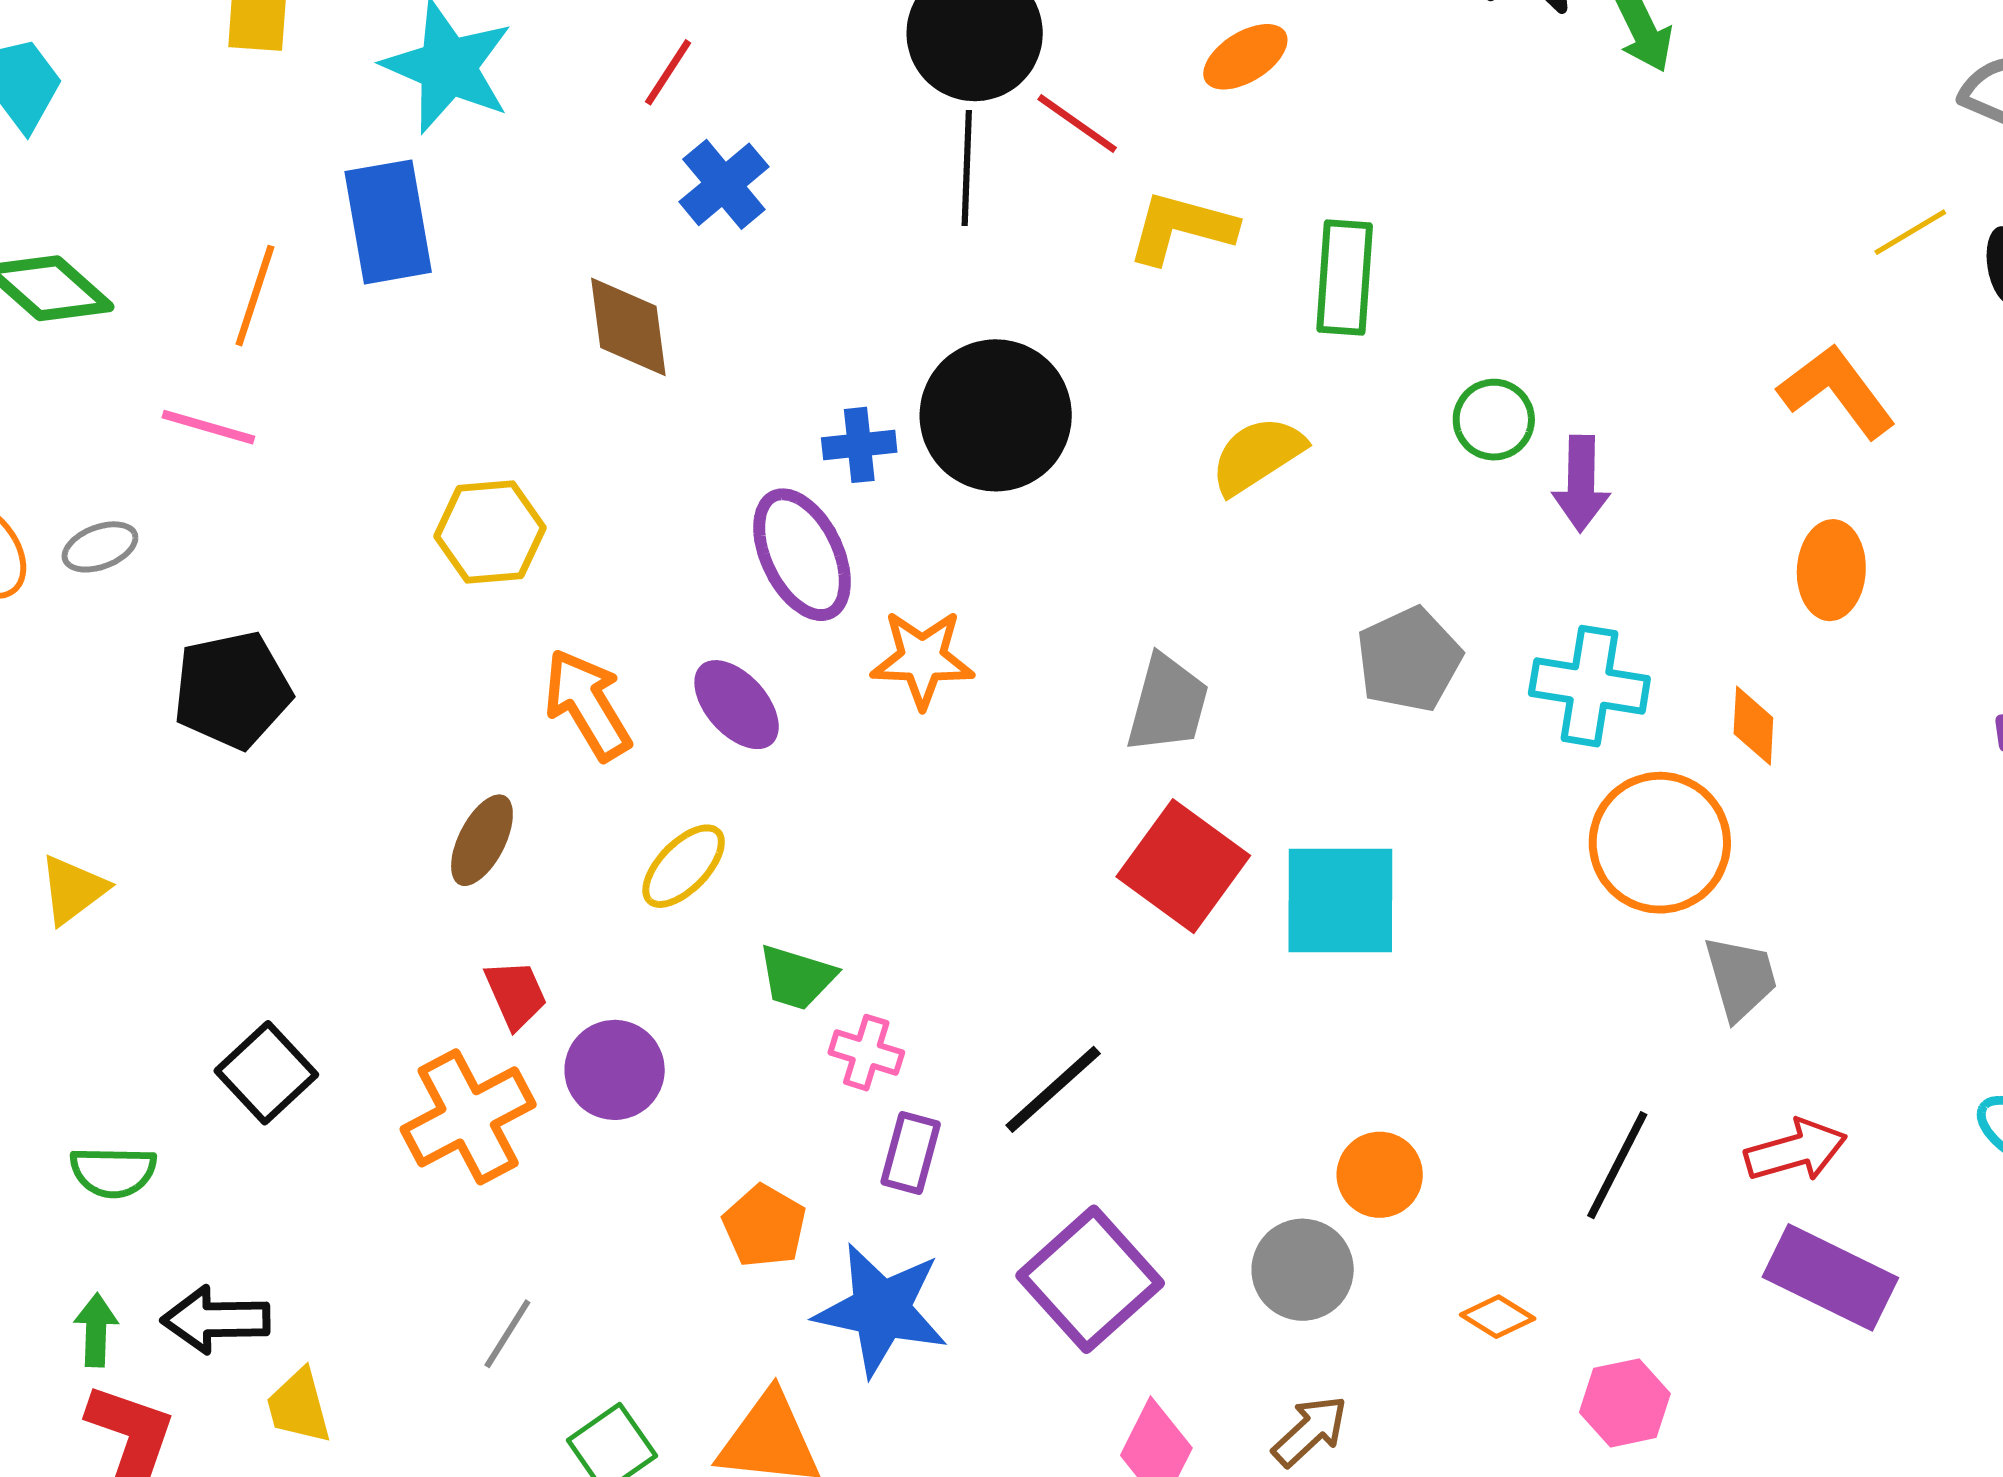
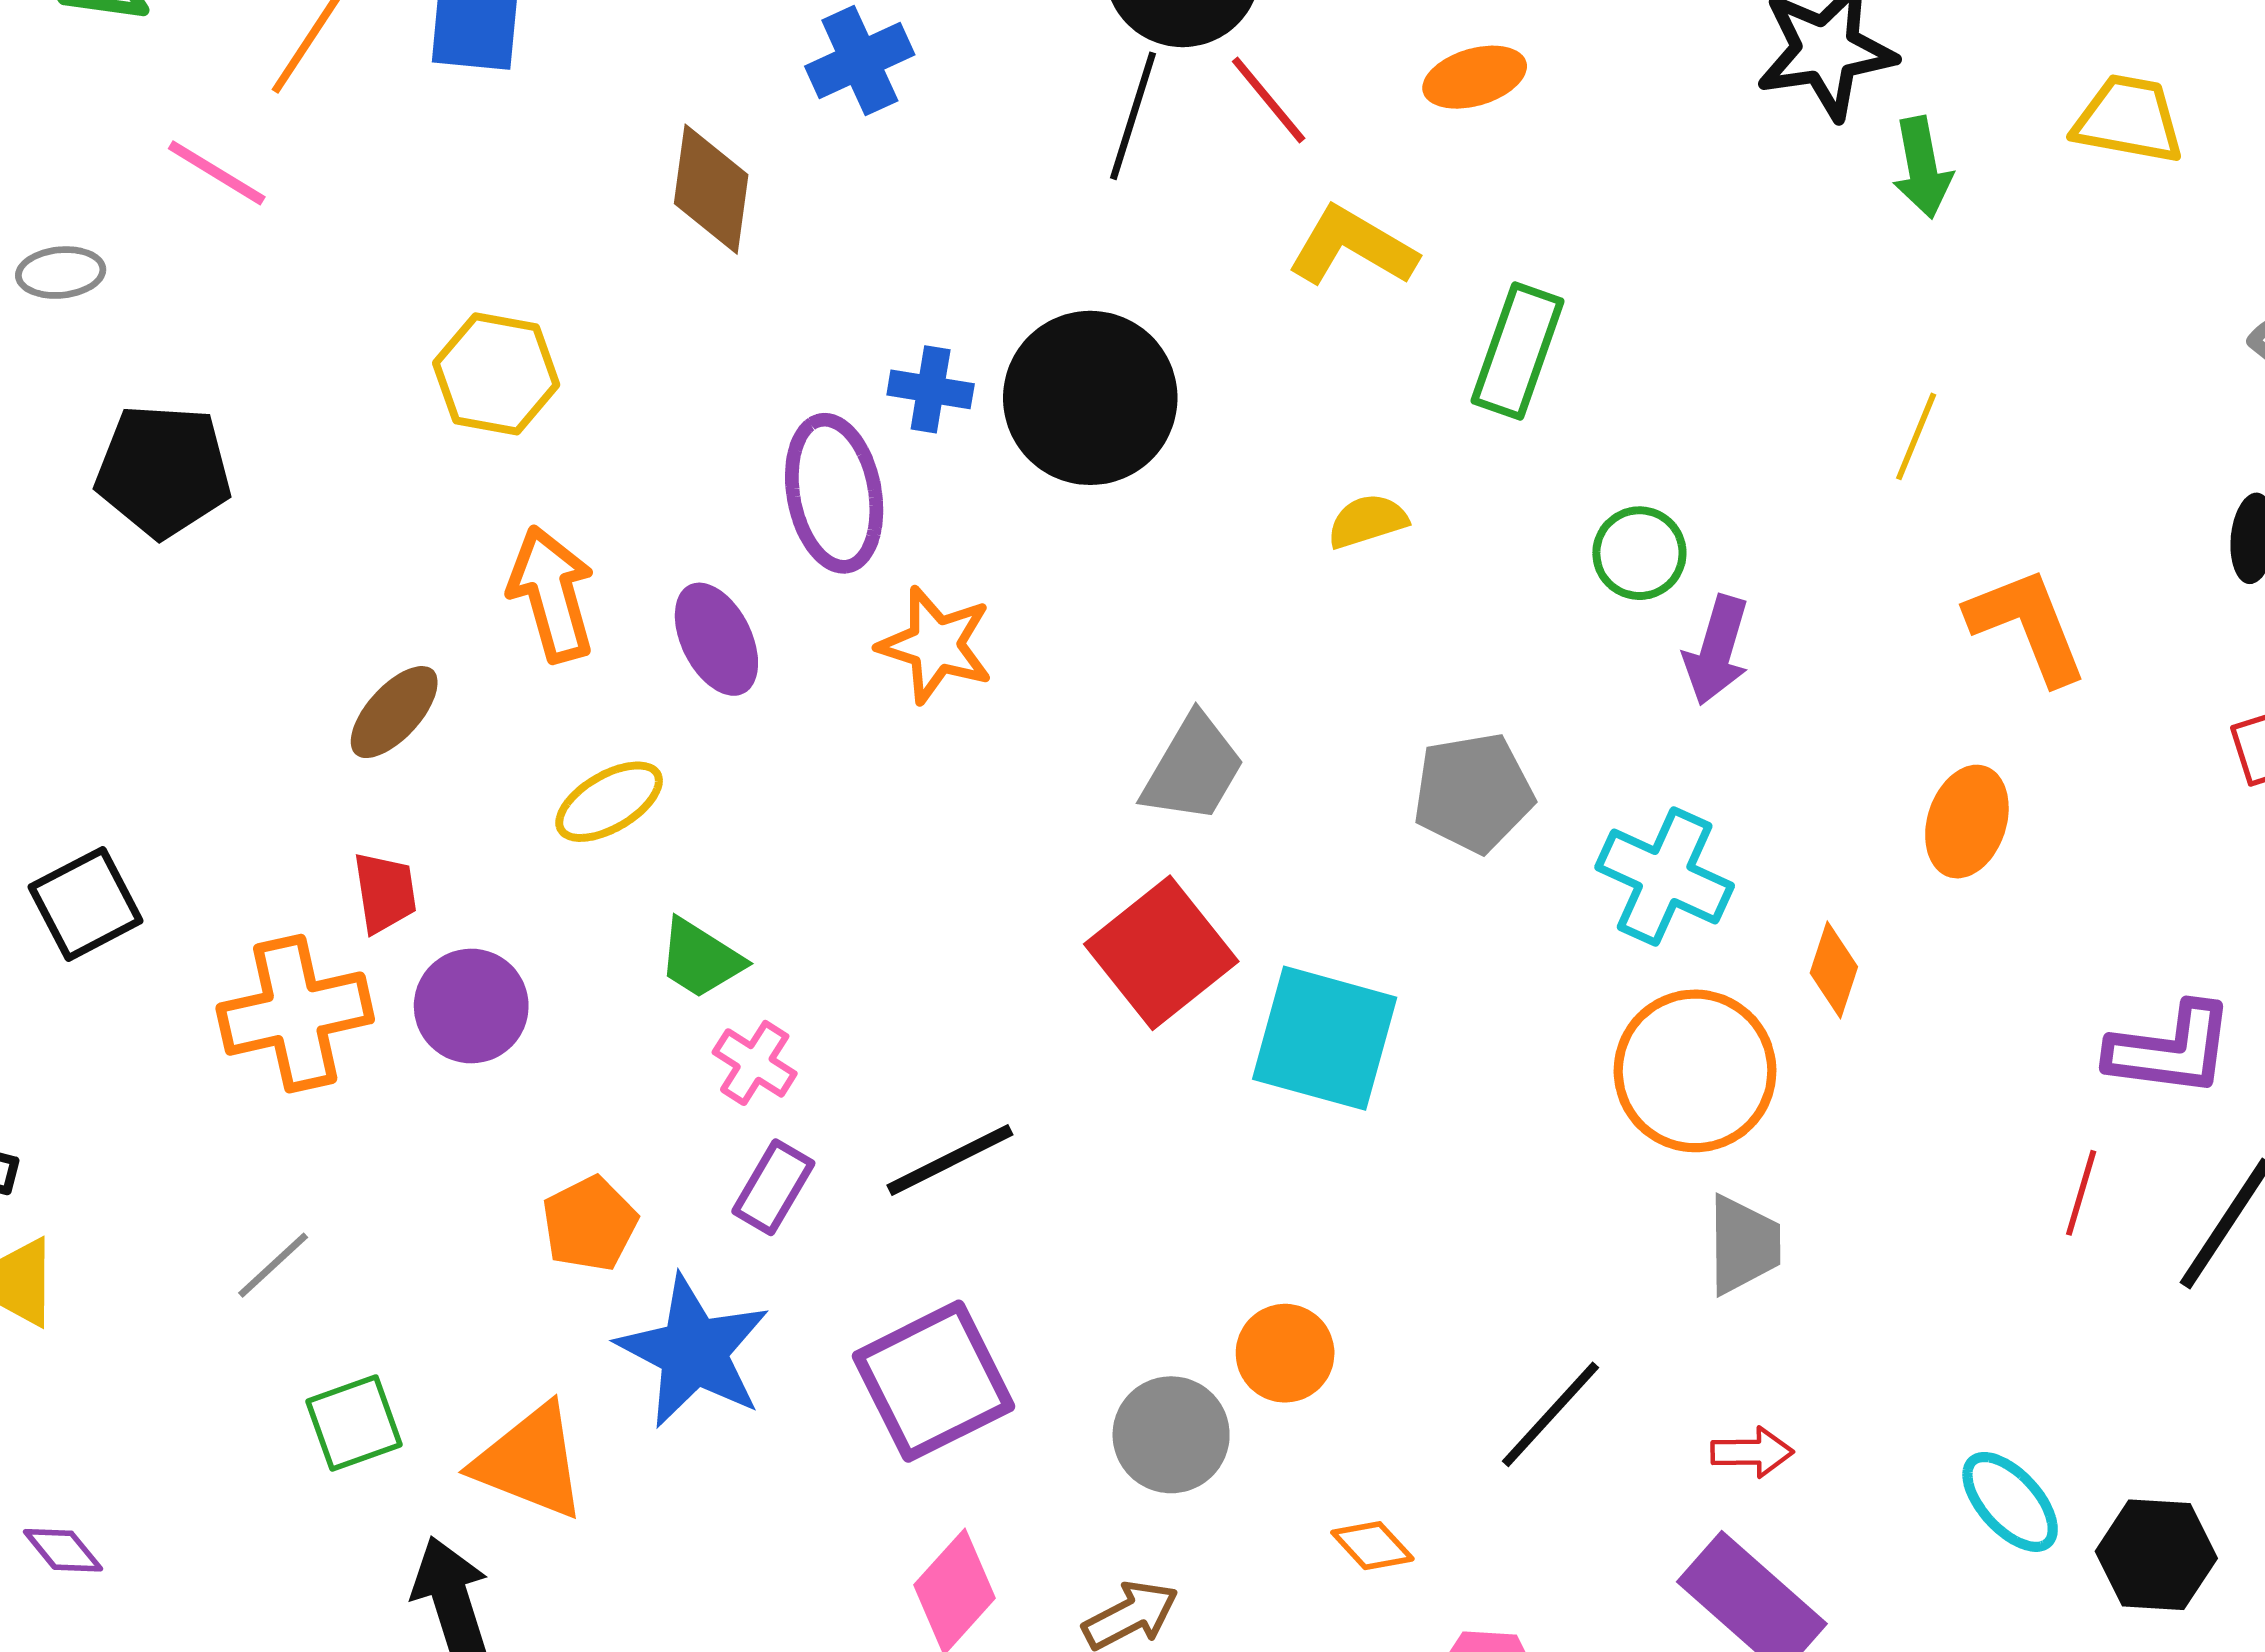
yellow line: (1910, 232) -> (1916, 436), moved, turned -52
yellow semicircle: (1257, 455) -> (1367, 521), size x0.7
red arrow: (1796, 1151) -> (1752, 1452), size x0.7

